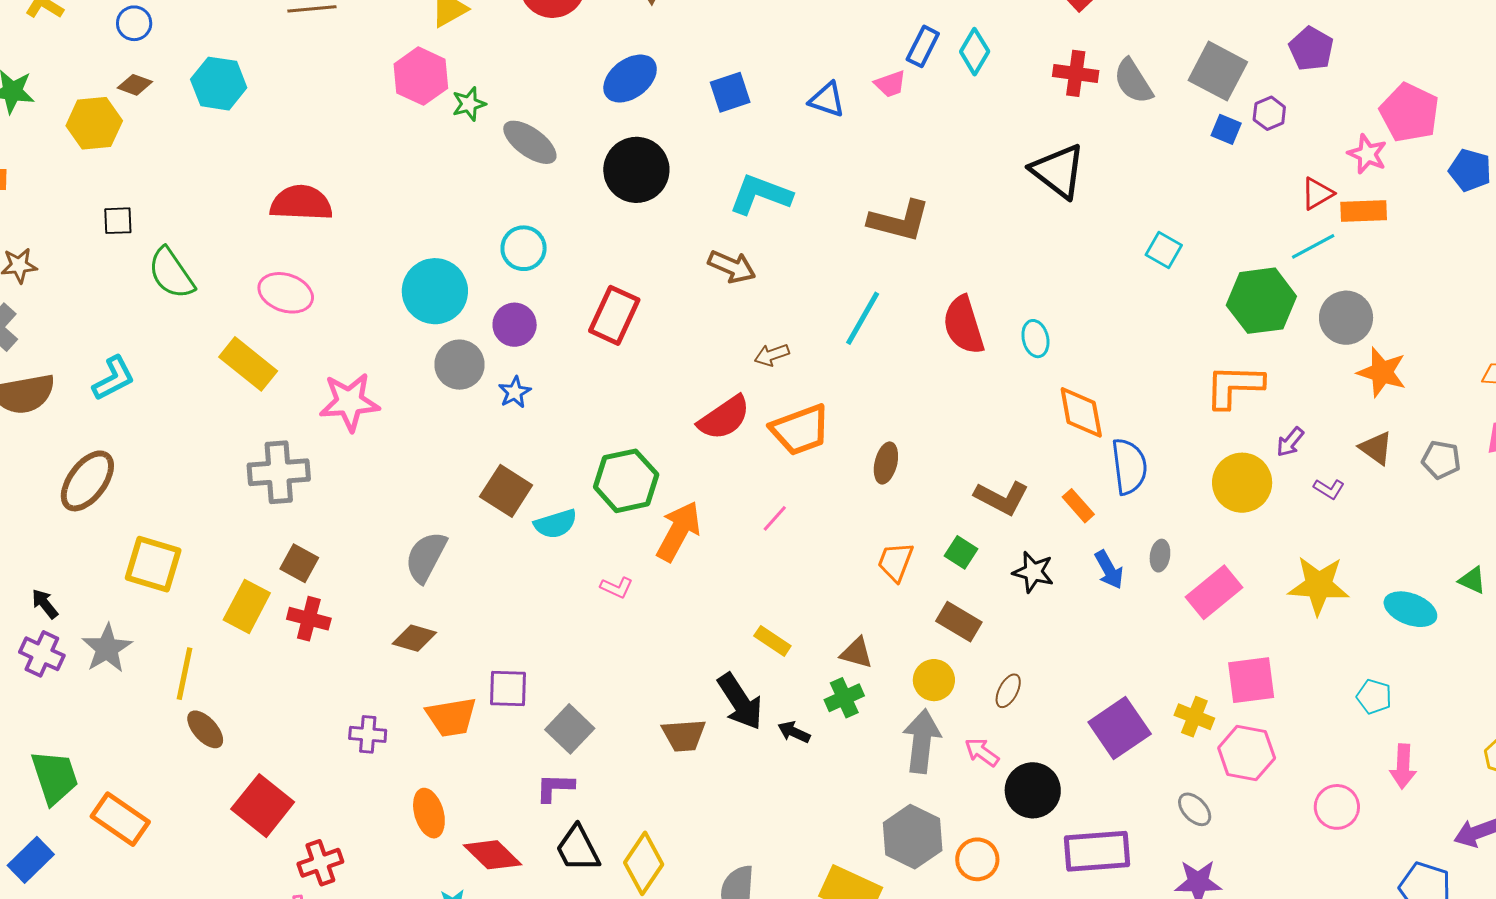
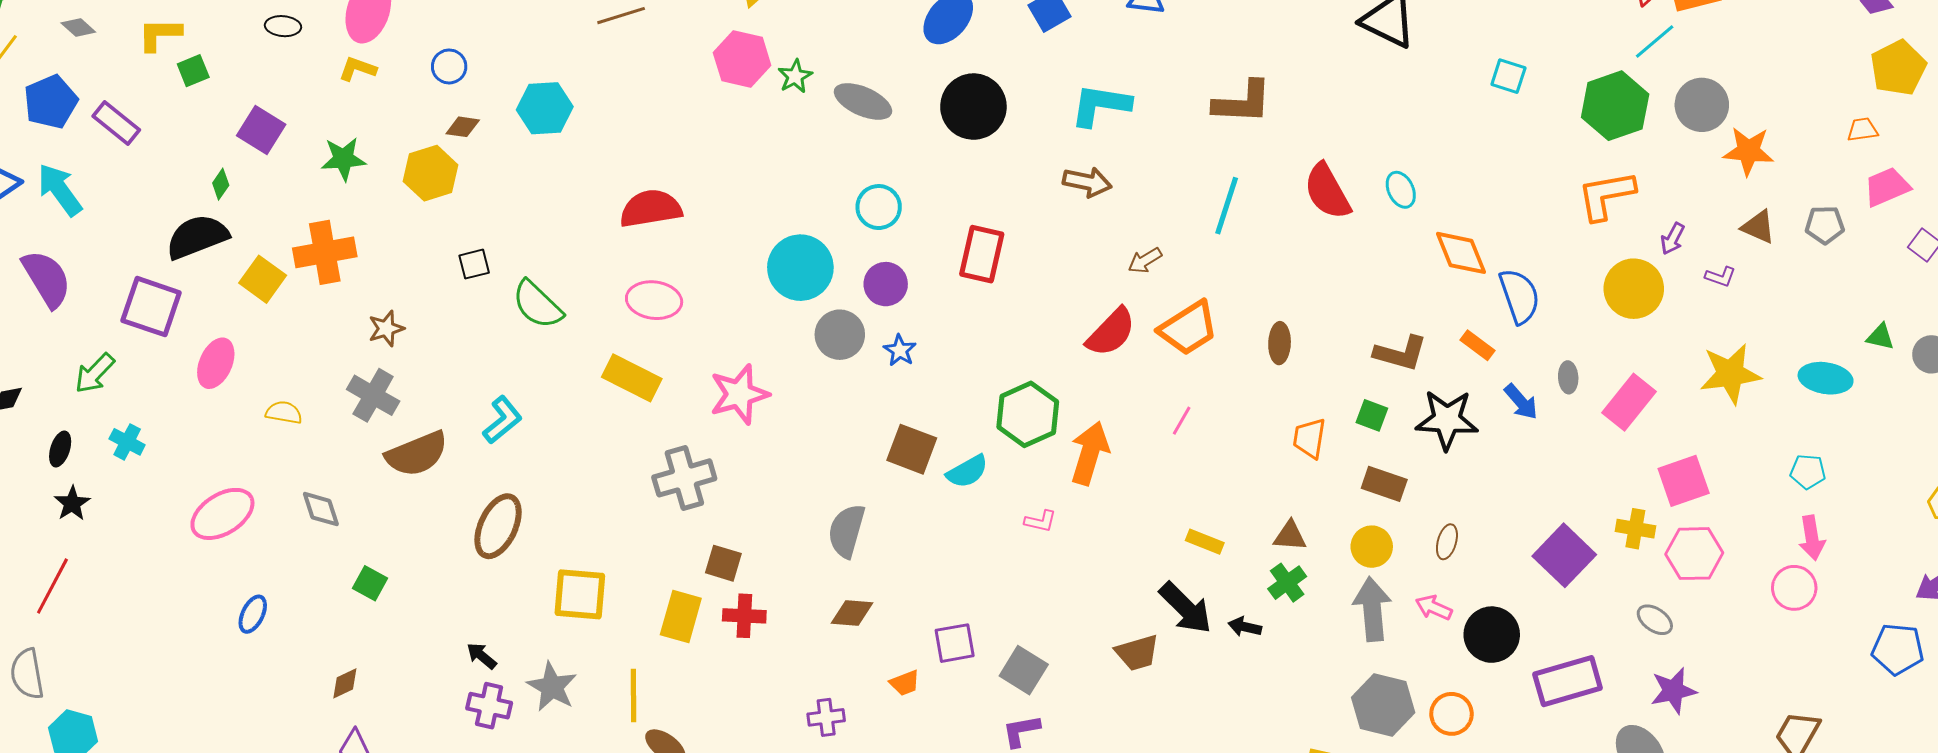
black star: (1033, 572) -> (1447, 420), size x1.5
orange trapezoid: (451, 717) -> (905, 683), size x0.6
pink arrow: (1403, 766) -> (1812, 538), moved

